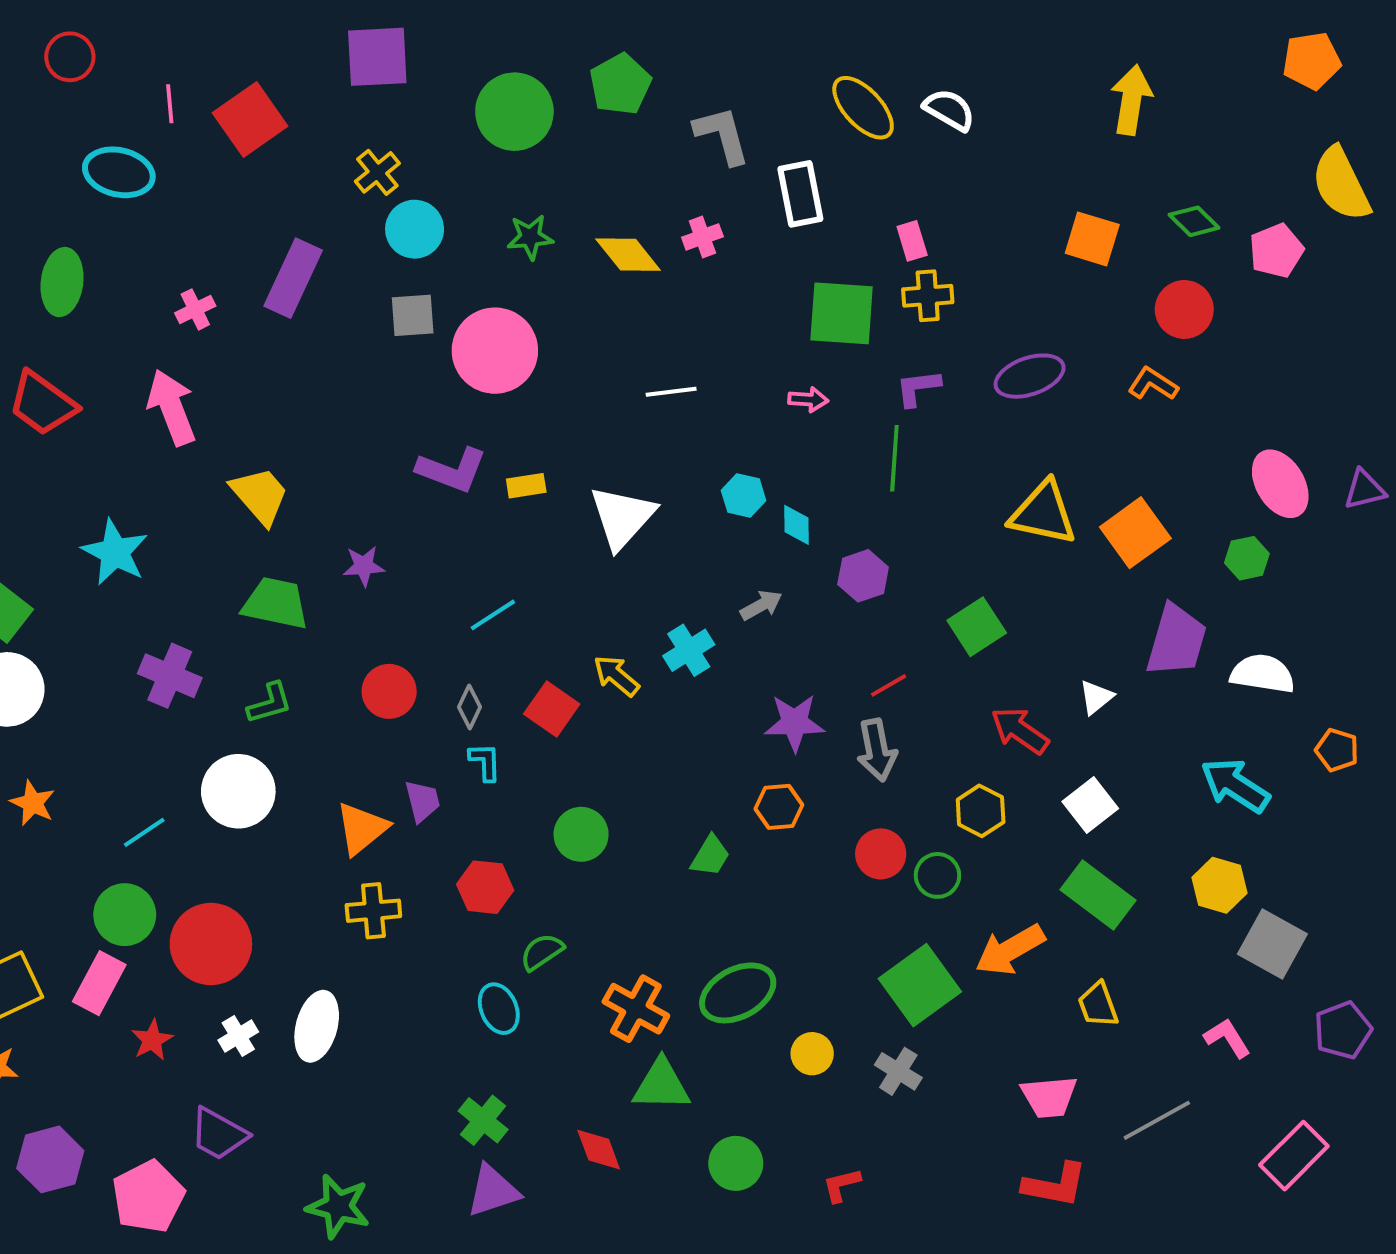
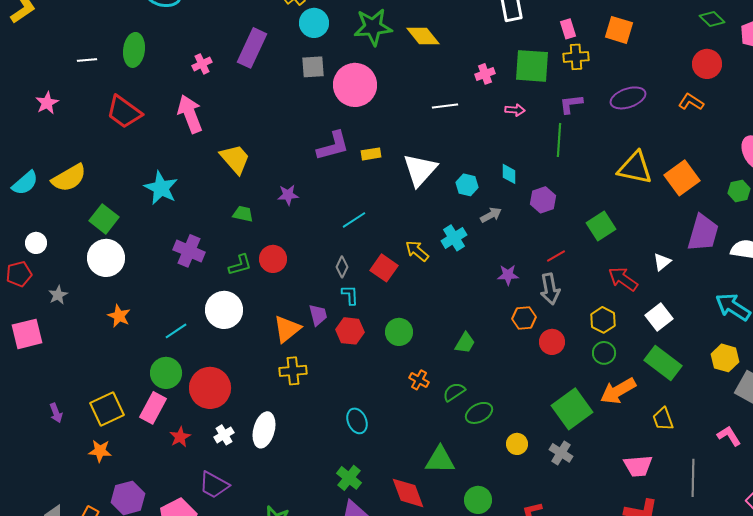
green star: (530, 237) -> (373, 27), size x1.6
pink cross: (702, 237) -> (485, 74), moved
orange square: (1092, 239) -> (619, 30), moved
purple L-shape: (452, 470) -> (333, 146), turned -36
cyan hexagon: (744, 496) -> (467, 185), moved
green trapezoid: (276, 603) -> (243, 214), size x0.6
red circle: (389, 691) -> (273, 259), moved
purple star: (795, 723) -> (508, 275), size x0.7
orange hexagon: (779, 807) -> (524, 318), moved
green circle: (937, 875) -> (604, 353), moved
red hexagon: (485, 887) -> (350, 331), moved
green semicircle: (542, 952) -> (454, 392), moved
green ellipse: (738, 993) -> (479, 413), size x0.7
orange cross: (636, 1009) -> (419, 380), moved, size x0.6
gray line: (1157, 1120) -> (693, 478), turned -60
red diamond: (599, 1150) -> (408, 493), size x1.4

